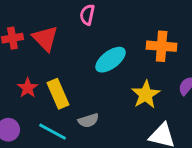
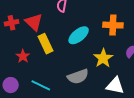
yellow rectangle: (58, 94) -> (45, 44), moved
gray semicircle: (88, 120) -> (78, 76), moved, size x1.5

